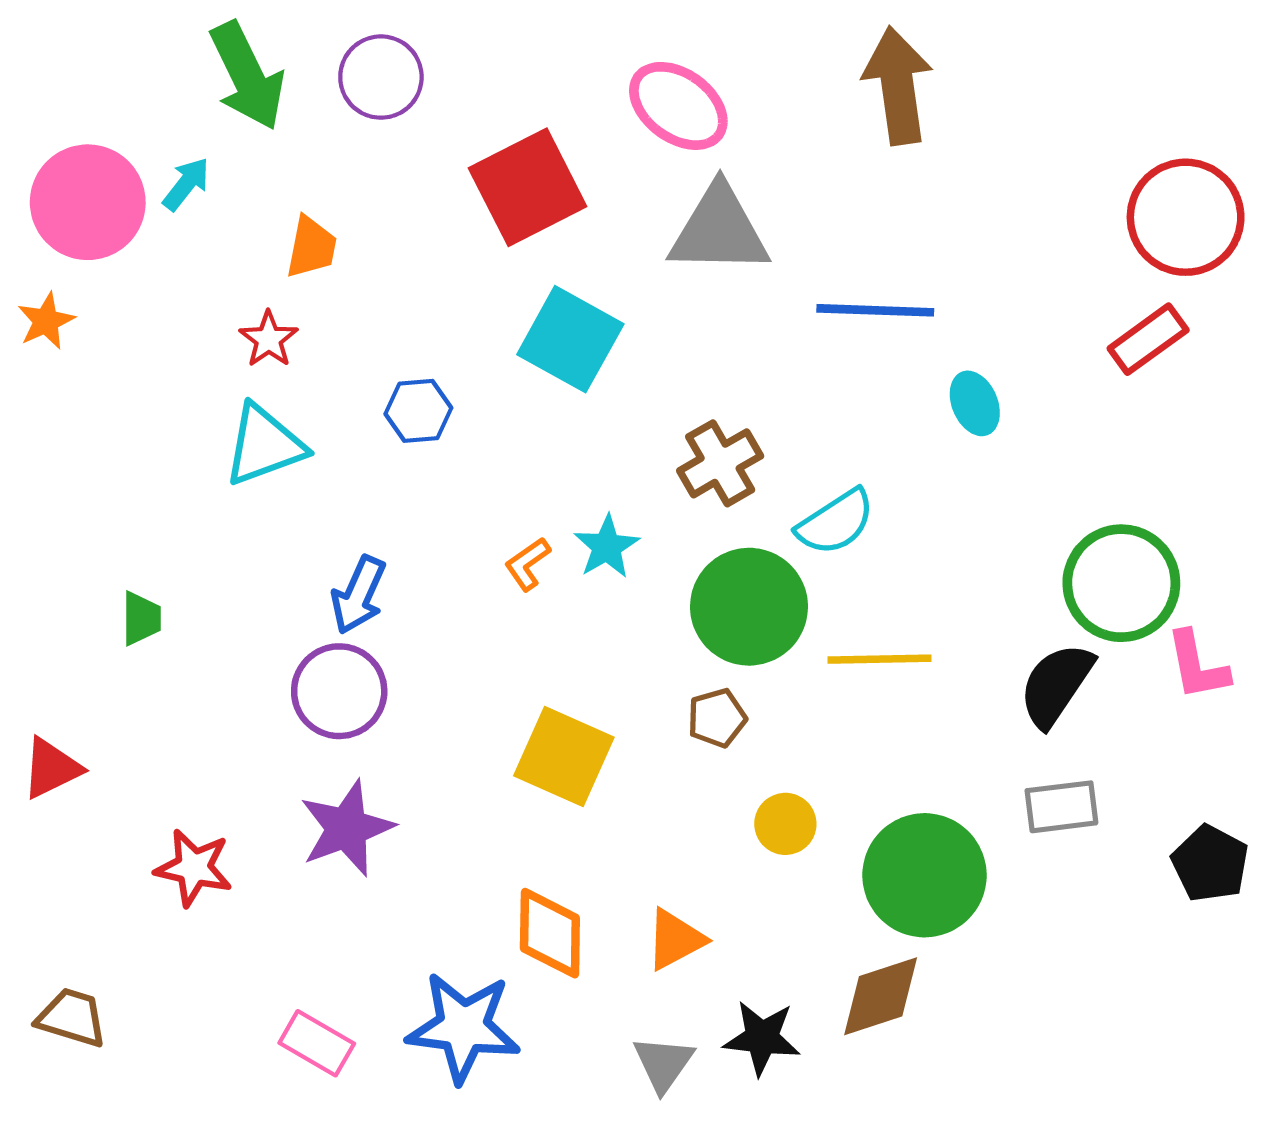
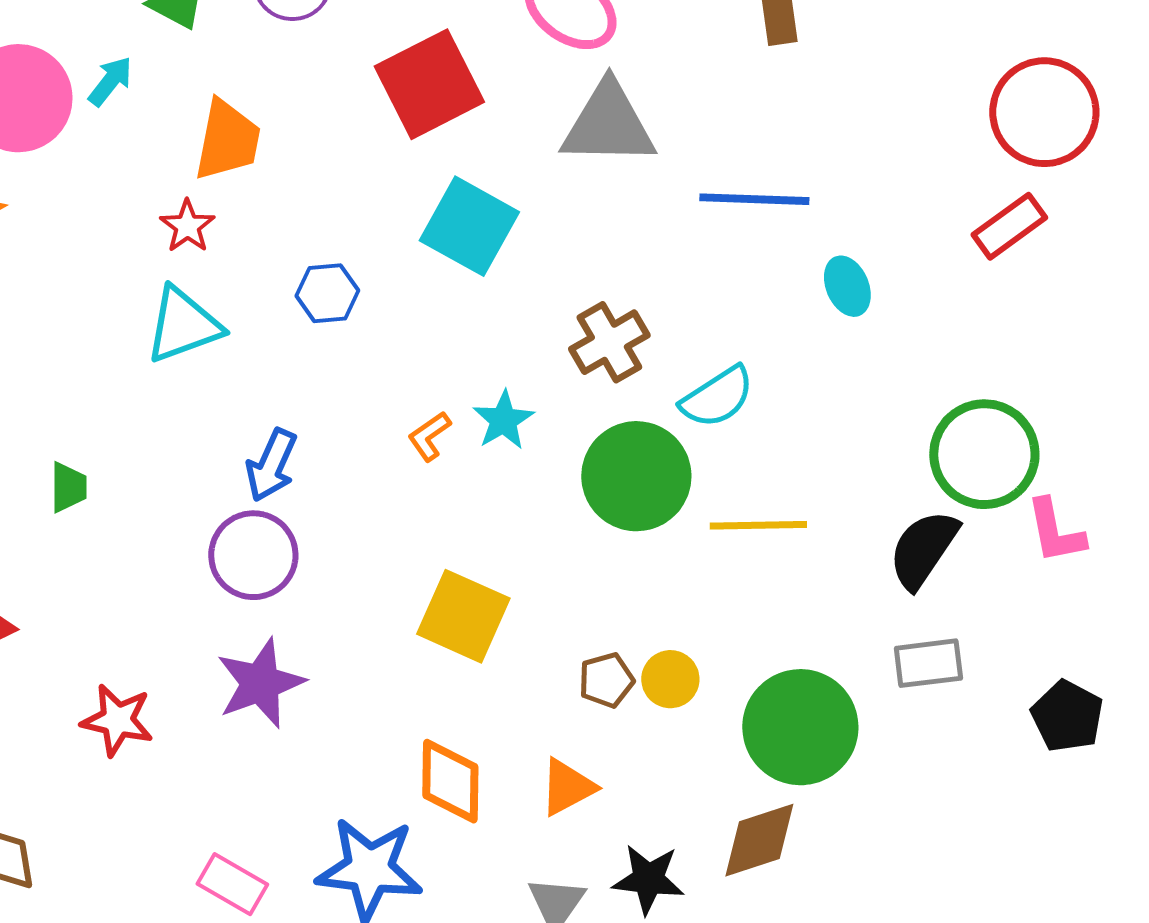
orange trapezoid: (311, 247) -> (227, 140), size x1.4
brown pentagon: (717, 718) -> (606, 680), moved

